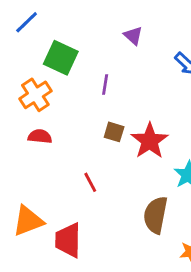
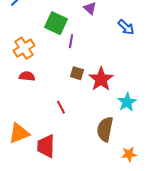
green square: (61, 58) -> (56, 23), moved

